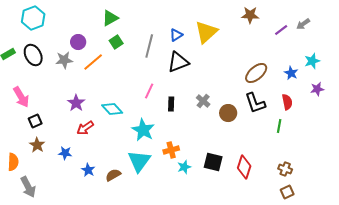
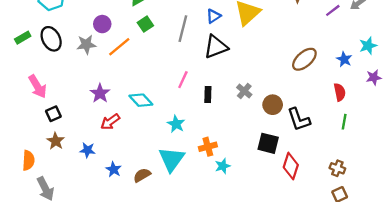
black L-shape: (255, 103) -> (299, 119), moved
green line: (279, 126) -> (344, 122), moved
cyan star: (143, 130) -> (176, 124), size x0.7
black square: (213, 162) -> (268, 143), moved

